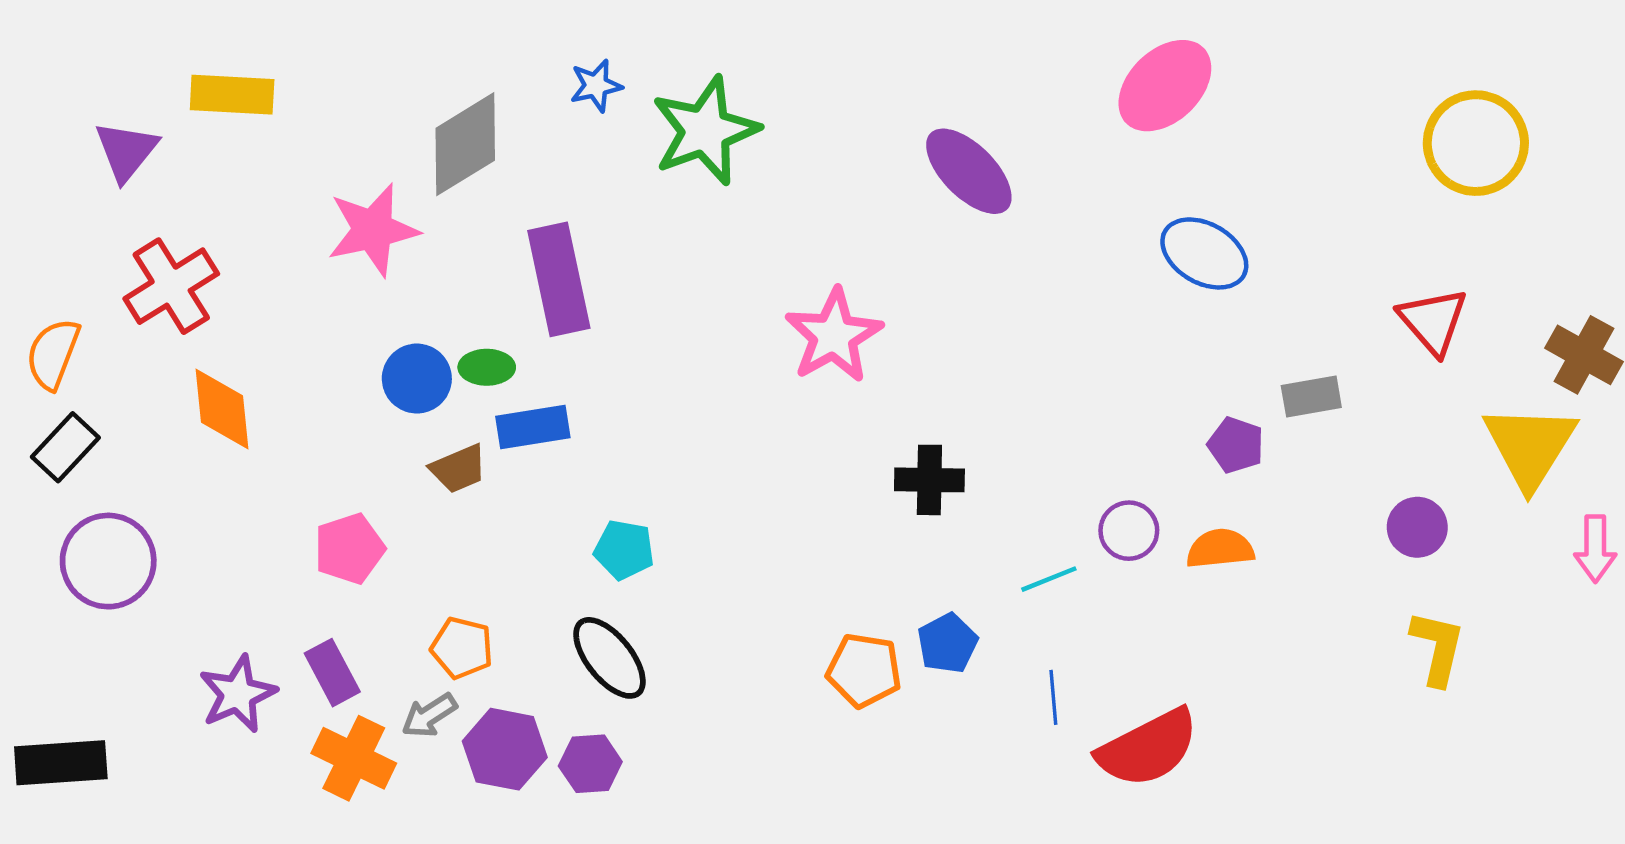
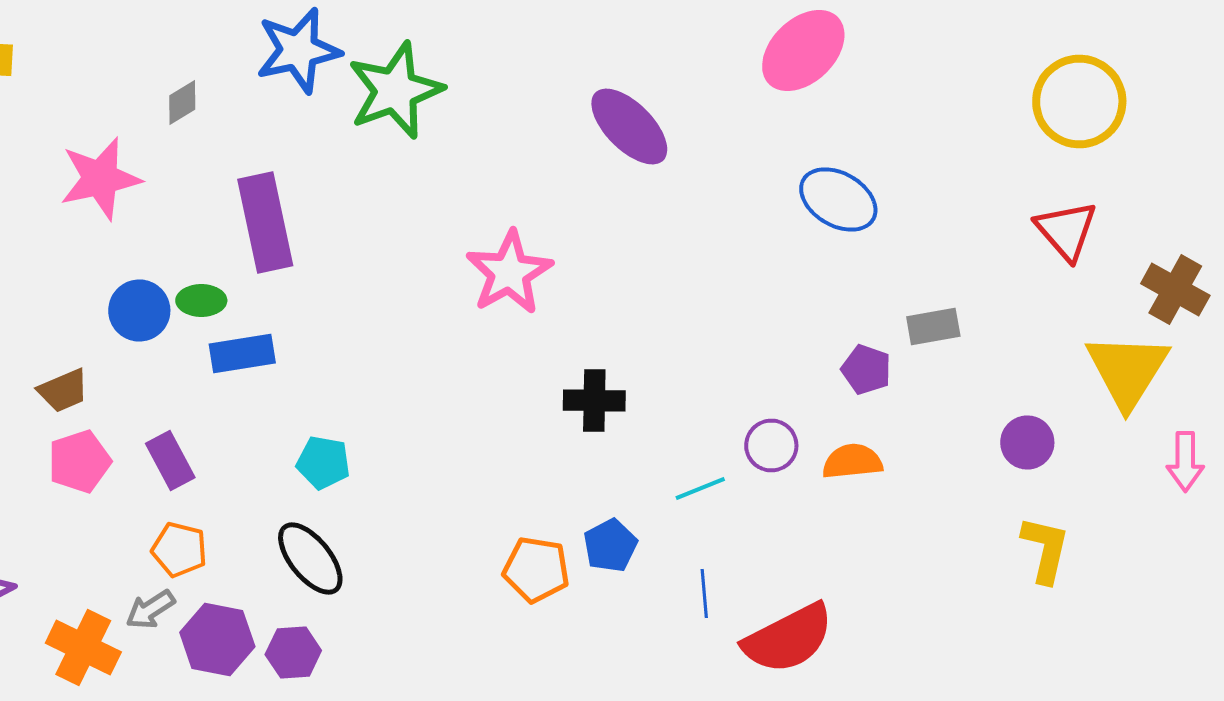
blue star: (596, 86) -> (298, 50), size x1.8
gray diamond: (465, 144) -> (182, 102), size x0.5
red triangle: (1433, 321) -> (1066, 230), moved
brown trapezoid: (459, 469) -> (63, 390), moved
purple rectangle: (332, 673) -> (170, 460), moved

